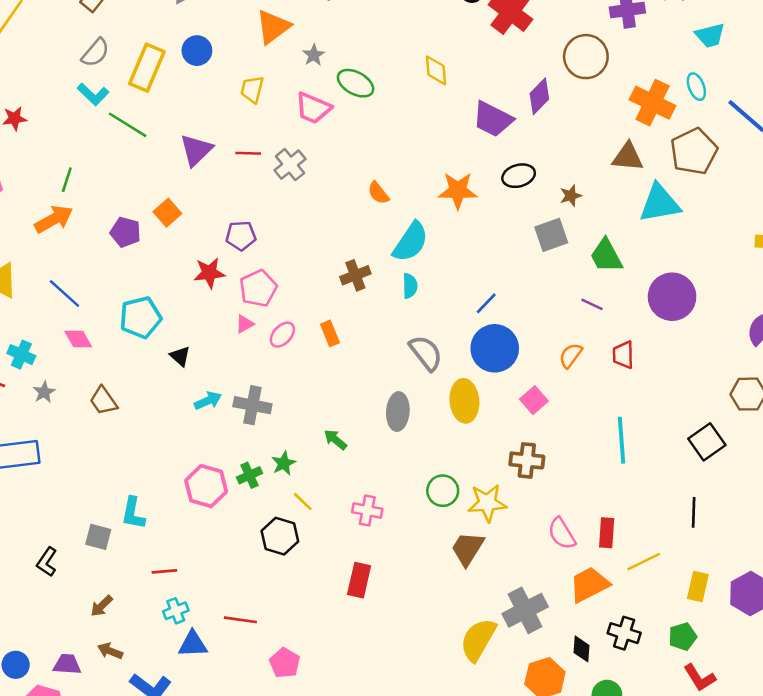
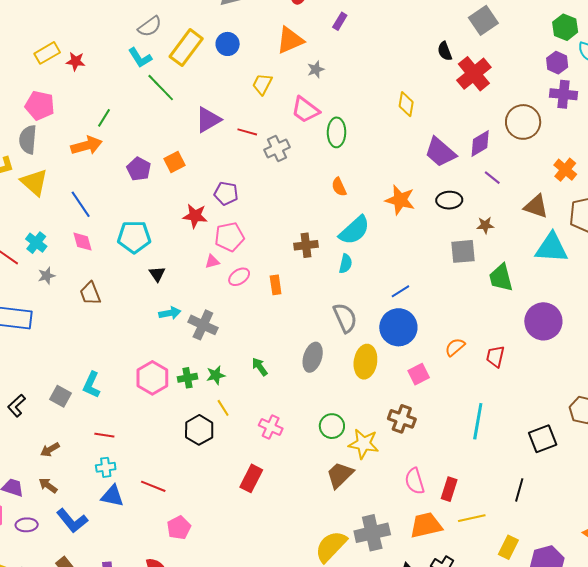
green ellipse: (356, 83) -> (337, 132), moved, turned 48
orange cross: (653, 103) -> (565, 170), size x0.7
purple line: (592, 304) -> (492, 178), moved

